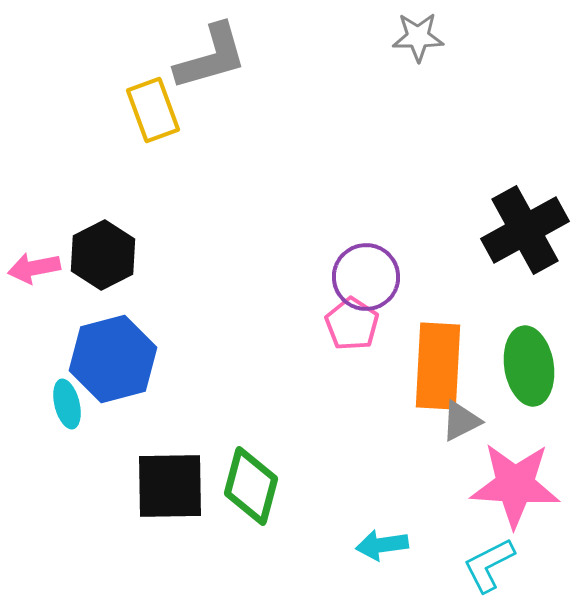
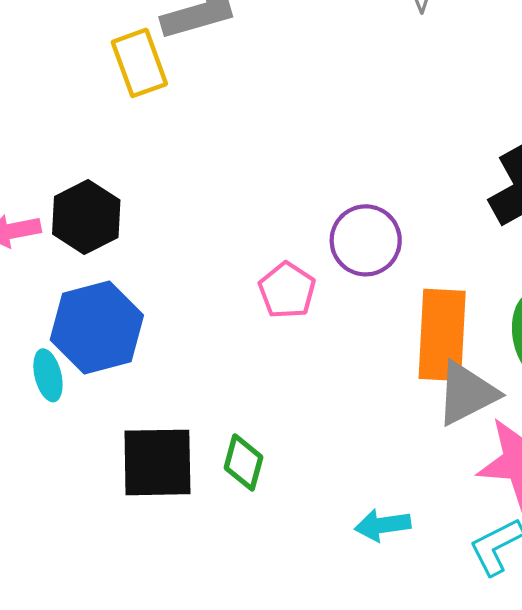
pink pentagon: (352, 324) -> (287, 290), moved
gray triangle: (461, 421) -> (467, 393), size x1.5
green diamond: (251, 486) -> (243, 462), size x0.7

